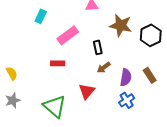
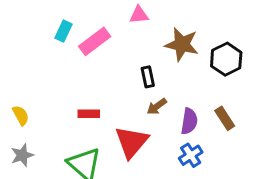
pink rectangle: (68, 35) -> (95, 41), moved
red rectangle: (58, 63) -> (89, 114), moved
red triangle: (87, 91) -> (132, 142), size x1.4

